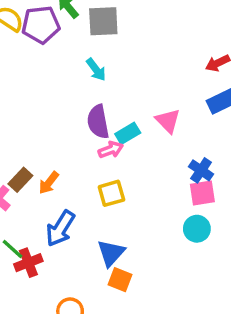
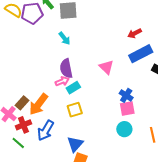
cyan rectangle: (128, 133) -> (73, 88), moved
pink arrow: (111, 150) -> (62, 81), moved
orange arrow: (49, 183) -> (38, 104), size x1.6
red cross: (28, 263) -> (23, 125), moved

